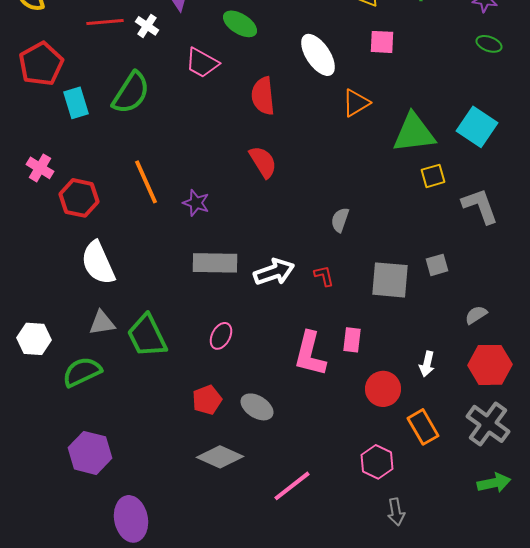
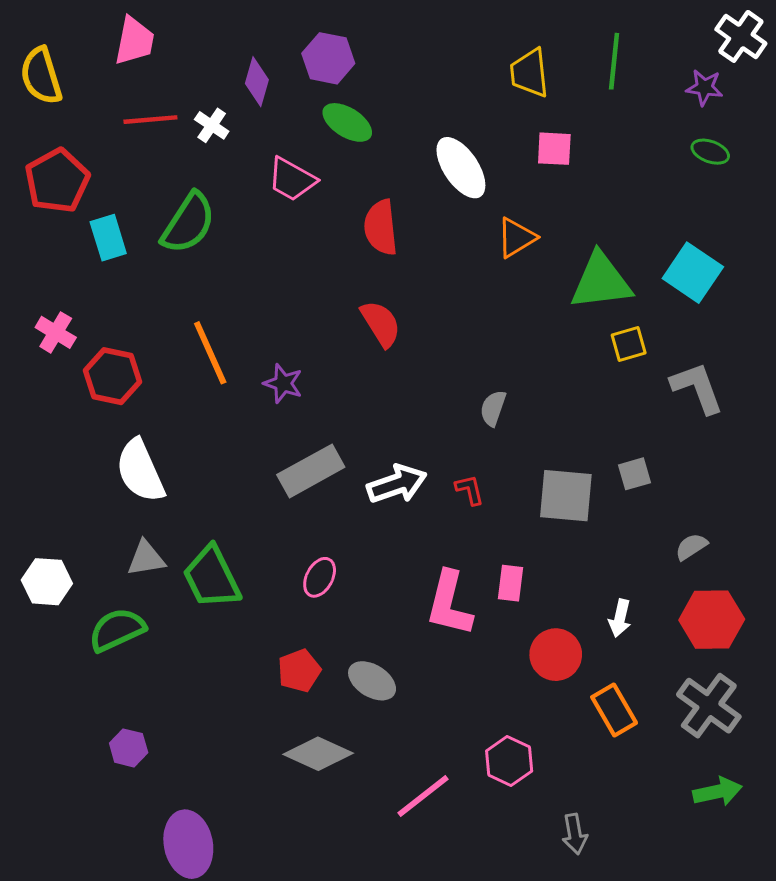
gray rectangle: (215, 263) -> (311, 471), turned -30
purple hexagon: (90, 453) -> (129, 748), size x0.6
pink hexagon: (377, 462) -> (509, 761), moved

